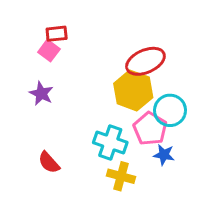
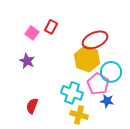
red rectangle: (57, 34) -> (51, 27), moved, turned -56
red semicircle: (49, 162) -> (32, 106), turned 63

